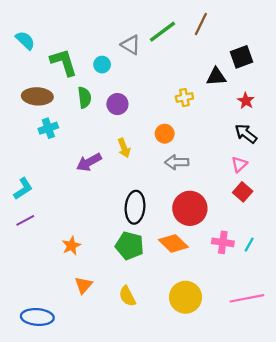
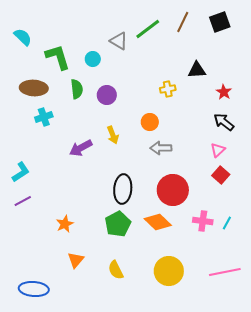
black square: (241, 57) -> (220, 22), moved
green pentagon: (130, 246) -> (118, 224), turned 30

